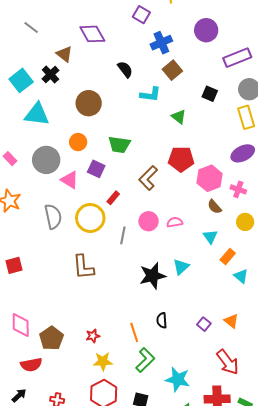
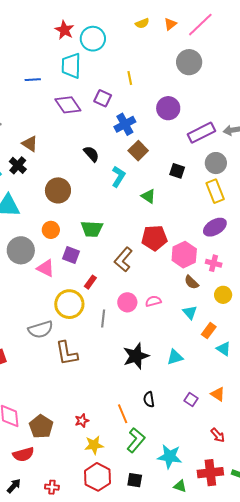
purple diamond: (92, 34) -> (68, 105), moved
cyan L-shape: (150, 94) -> (118, 177), turned -60
gray semicircle: (53, 217) -> (41, 329), moved, turned 90
cyan triangle: (181, 267) -> (175, 357), moved, turned 30
red arrow: (228, 362) -> (218, 435), size x0.6

